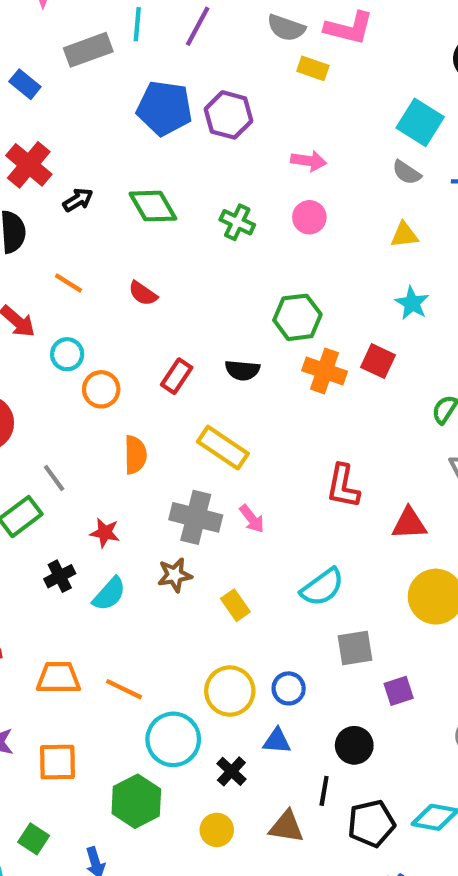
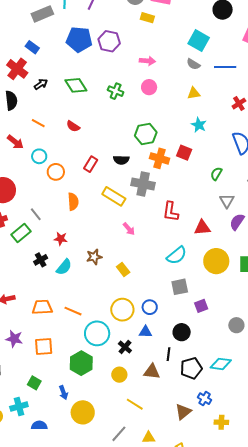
blue rectangle: (25, 84) -> (32, 47), moved
gray cross: (196, 517) -> (143, 184), moved
cyan semicircle: (322, 587) -> (177, 255), moved

